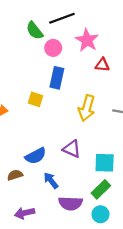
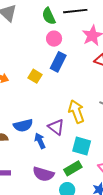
pink circle: (53, 48) -> (54, 39), moved
yellow arrow: (87, 108) -> (76, 112), moved, turned 130
blue arrow: (51, 181) -> (40, 141), moved

